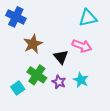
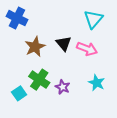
cyan triangle: (88, 18) -> (93, 19), turned -36
black triangle: (61, 57) -> (64, 43), moved
cyan star: (81, 80) -> (97, 83), moved

